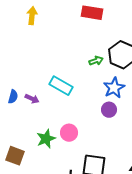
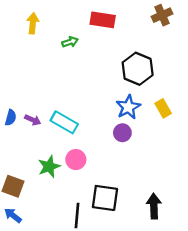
green arrow: (96, 61) -> (70, 42), moved
cyan rectangle: (61, 86) -> (64, 122), moved

